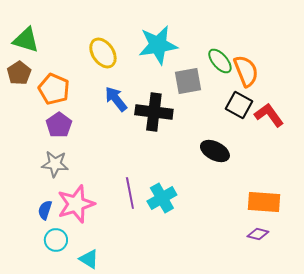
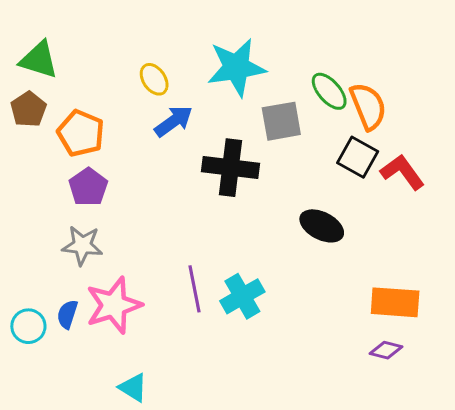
yellow ellipse: (103, 53) -> (154, 79), size x0.7
blue arrow: (116, 99) -> (174, 121), moved, turned 92
cyan circle: (56, 240) -> (28, 326), moved

